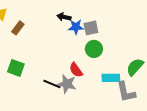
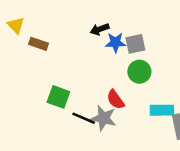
black arrow: (64, 17) -> (100, 29), turned -32
brown rectangle: (18, 28) -> (38, 44), turned 72
green square: (16, 68) -> (58, 97), moved

